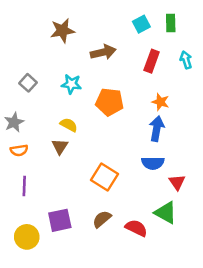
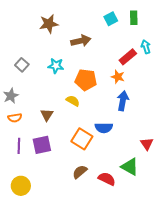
red rectangle: (152, 61) -> (128, 57), moved, turned 30
orange star: (160, 102) -> (118, 77), moved
yellow semicircle: (69, 125) -> (73, 101), moved
blue semicircle: (153, 163) -> (104, 128), moved
red triangle: (177, 182) -> (147, 144), moved
purple square: (60, 220) -> (42, 145), moved

